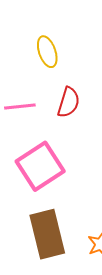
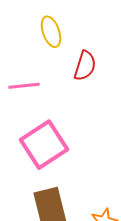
red semicircle: (69, 102) -> (85, 66), moved

